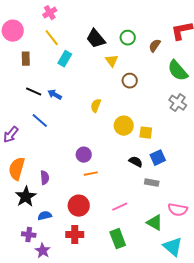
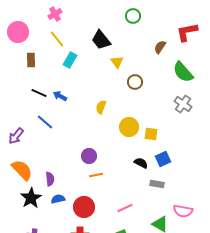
green circle: (128, 38) -> (133, 16), moved
orange semicircle: (17, 169) -> (22, 170), turned 120
blue semicircle: (45, 216) -> (58, 199), moved

